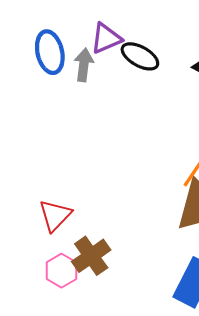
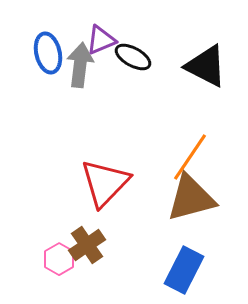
gray arrow: (84, 65) -> (80, 65), size x1.4
red triangle: (55, 215) -> (105, 183), moved, size x1.6

